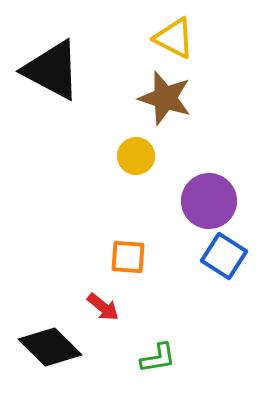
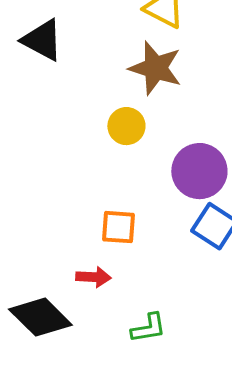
black triangle: (52, 70) -> (42, 40), size x0.7
red arrow: (103, 307) -> (93, 277), turned -36

